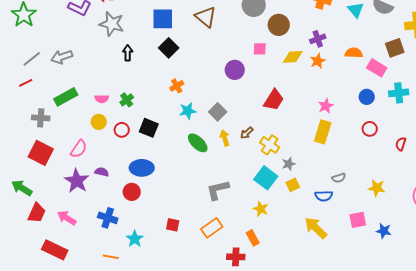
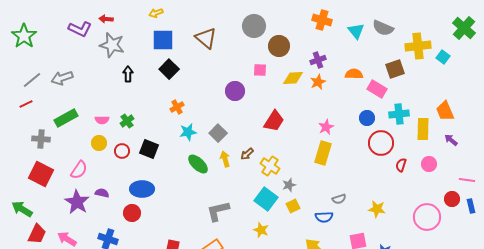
red circle: (370, 129) -> (381, 143), moved, size x1.6

